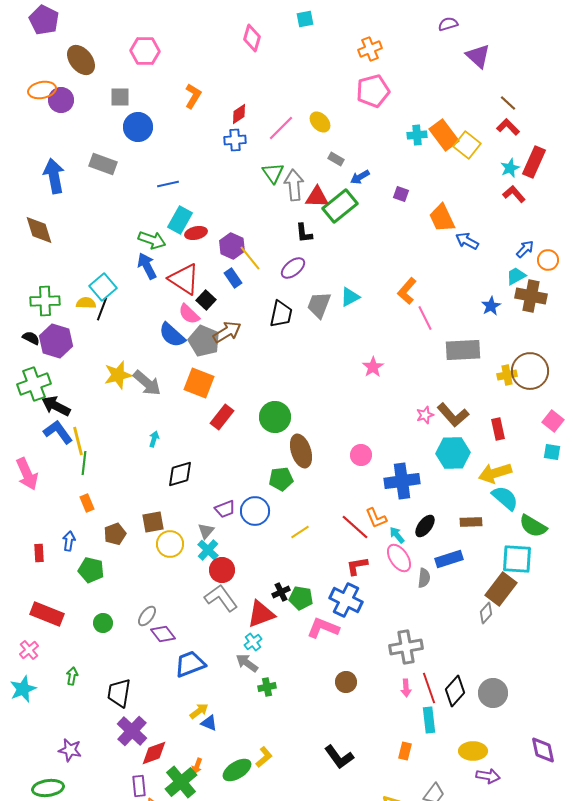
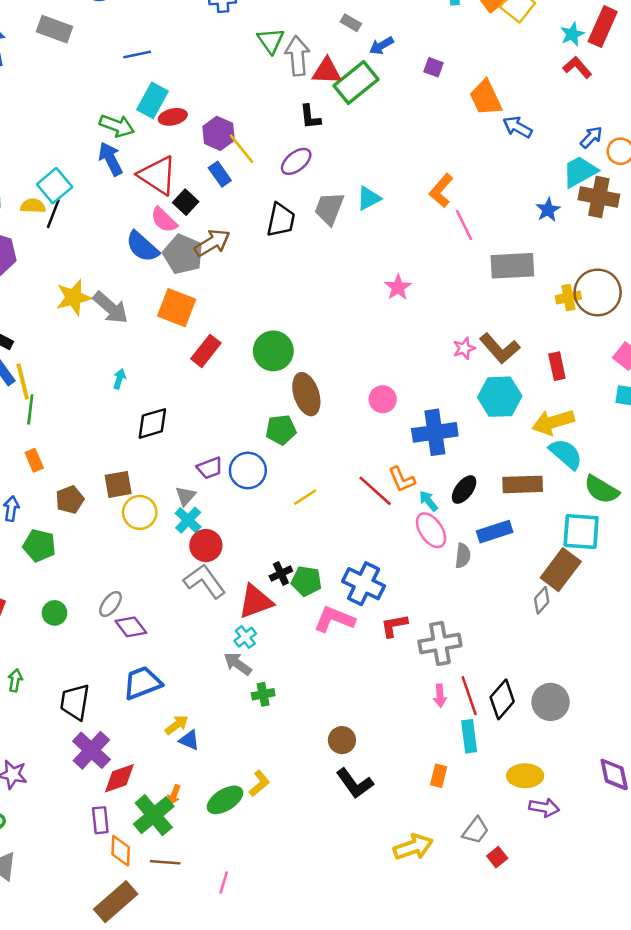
cyan trapezoid: (516, 276) -> (580, 172), size x1.4
brown rectangle: (471, 522) -> (523, 484), size x1.4
red L-shape: (357, 566) -> (394, 626), moved
blue trapezoid: (190, 664) -> (142, 683), moved
brown circle: (346, 682) -> (342, 740), moved

